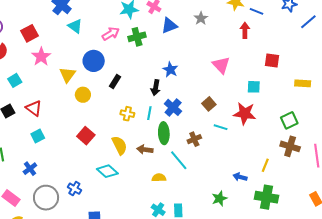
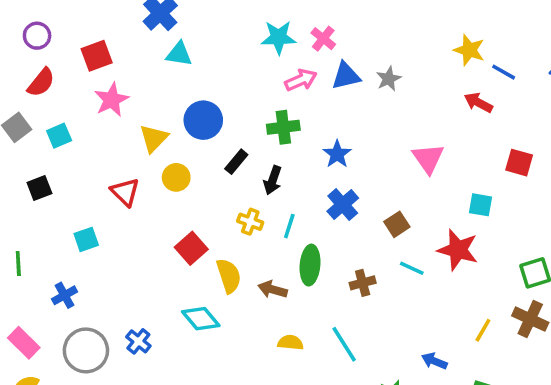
gray star: (201, 18) -> (389, 79), moved
cyan triangle: (75, 26) -> (179, 54), turned -35
red arrow: (245, 30) -> (478, 103), turned -70
pink arrow: (111, 34) -> (301, 80), moved
green cross: (137, 37) -> (283, 127), moved
black arrow: (156, 88) -> (273, 180), moved
blue cross: (173, 107) -> (343, 205), moved
red triangle: (34, 108) -> (125, 192), moved
red square: (86, 136) -> (191, 248), moved
cyan line: (179, 160) -> (344, 344), moved
yellow line: (265, 165) -> (483, 330), moved

